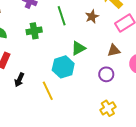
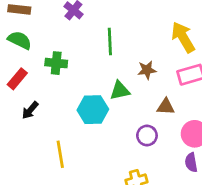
brown star: (92, 17) -> (147, 70), moved
green cross: (34, 31) -> (56, 63), moved
yellow line: (48, 91) -> (60, 154), moved

